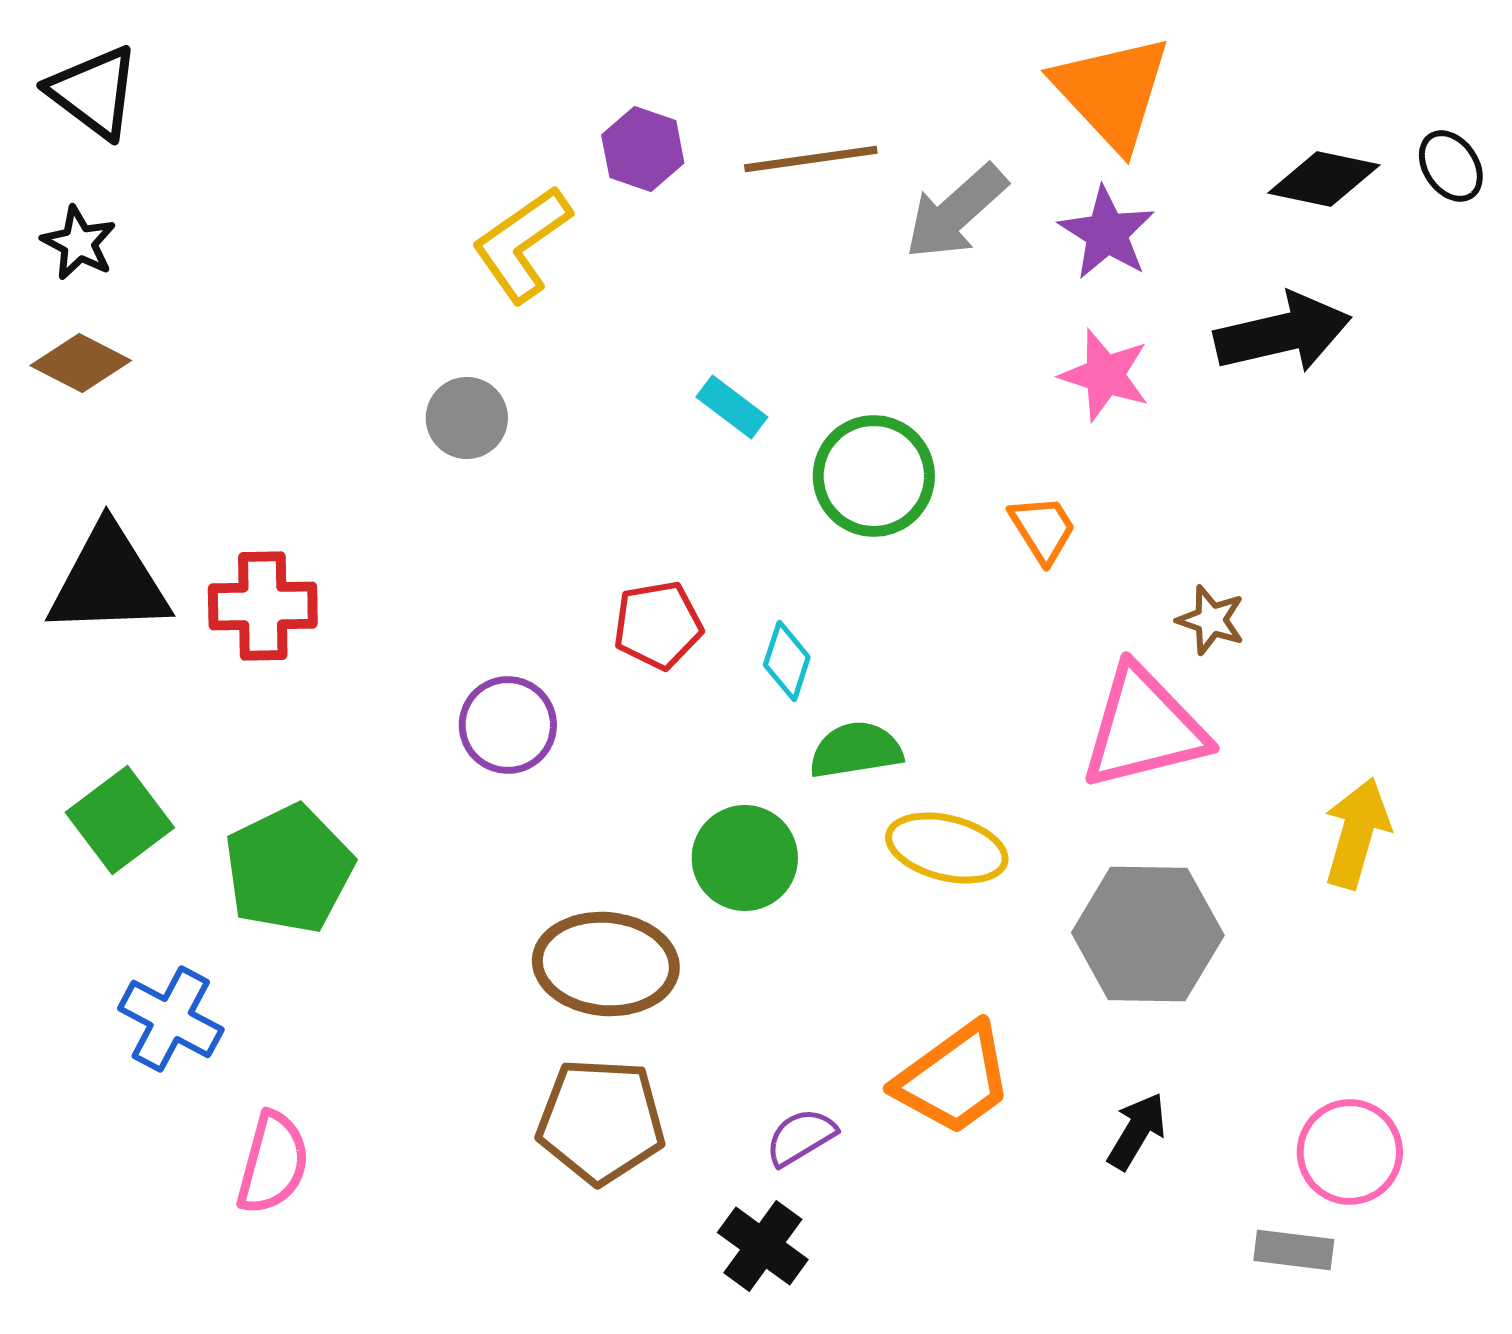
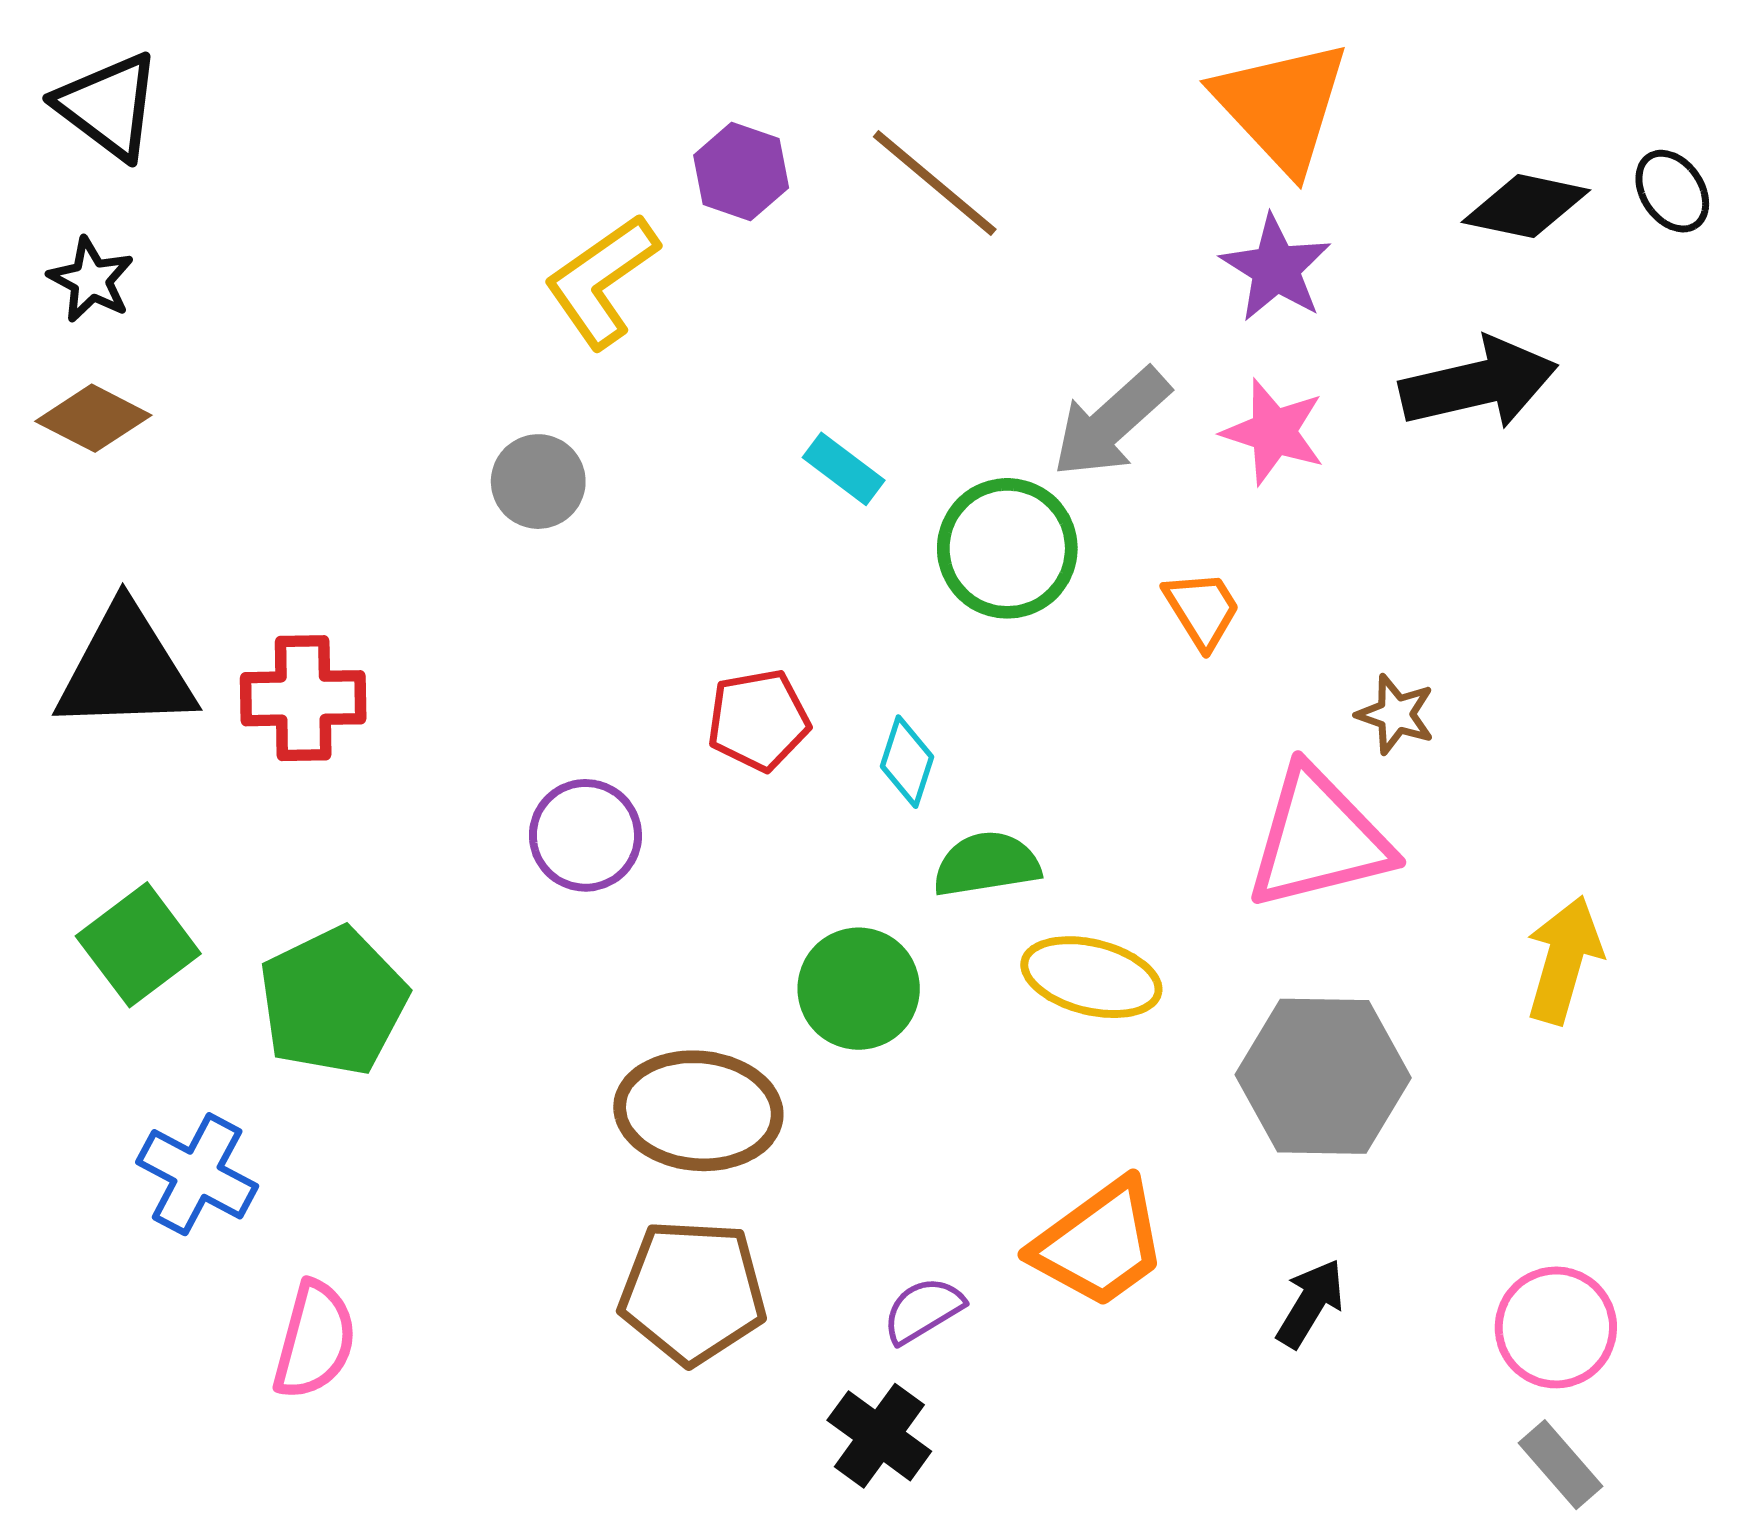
brown line: (811, 159) -> (935, 183), turned 48
gray arrow: (956, 212) -> (1111, 423), moved
gray rectangle: (1294, 1250) -> (1560, 1465), moved, turned 42

